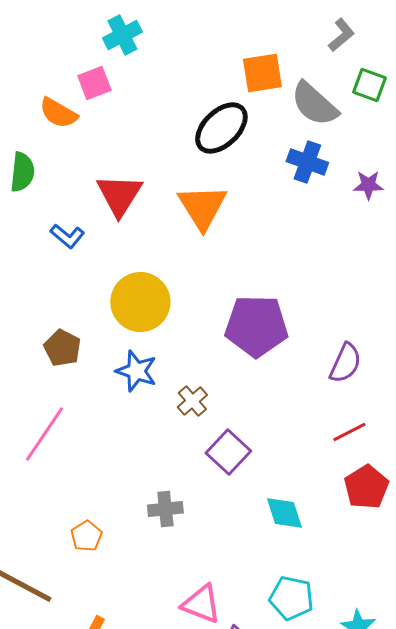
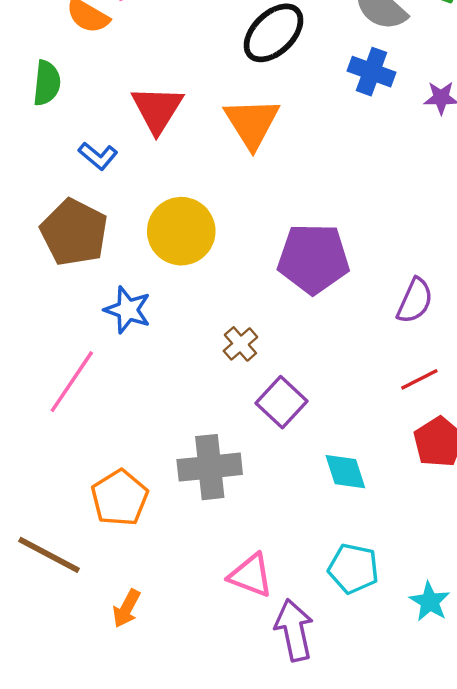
brown pentagon: (62, 348) -> (74, 232), moved, size x1.6
blue star: (136, 371) -> (128, 310), moved
gray cross: (165, 509) -> (210, 467), size x1.6
orange pentagon: (86, 536) -> (120, 498), size x1.6

